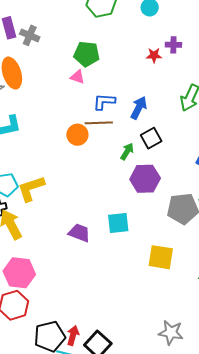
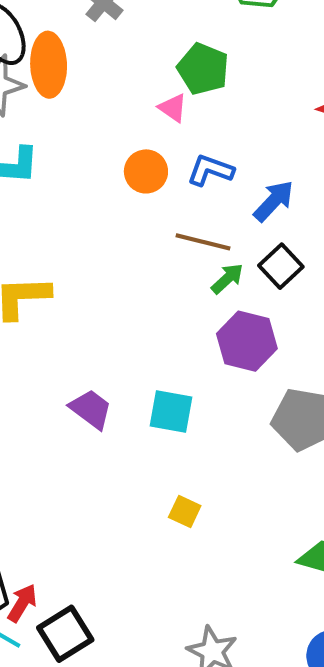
brown line: (99, 123) -> (203, 242), moved
orange circle: (77, 135) -> (146, 171), moved
black square: (151, 138) -> (281, 266), turned -30
yellow square: (161, 257) -> (185, 512), moved, size x0.6

